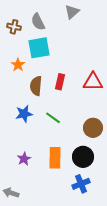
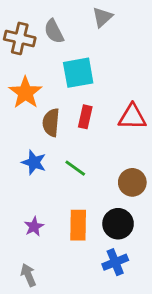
brown cross: (14, 27) -> (20, 38), size x1.5
cyan square: (39, 48) -> (78, 73), moved
orange star: (18, 65) -> (25, 93), size x1.6
blue star: (24, 114) -> (34, 162), turned 30
gray arrow: (11, 193) -> (28, 275), moved, turned 49

